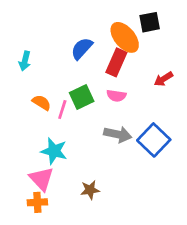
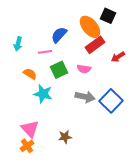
black square: (150, 22) -> (108, 16), turned 35
red rectangle: (116, 62) -> (95, 45), moved, turned 30
pink line: (62, 109) -> (45, 52), moved, turned 64
cyan star: (54, 151) -> (43, 94), moved
orange cross: (37, 202) -> (27, 146), turned -32

